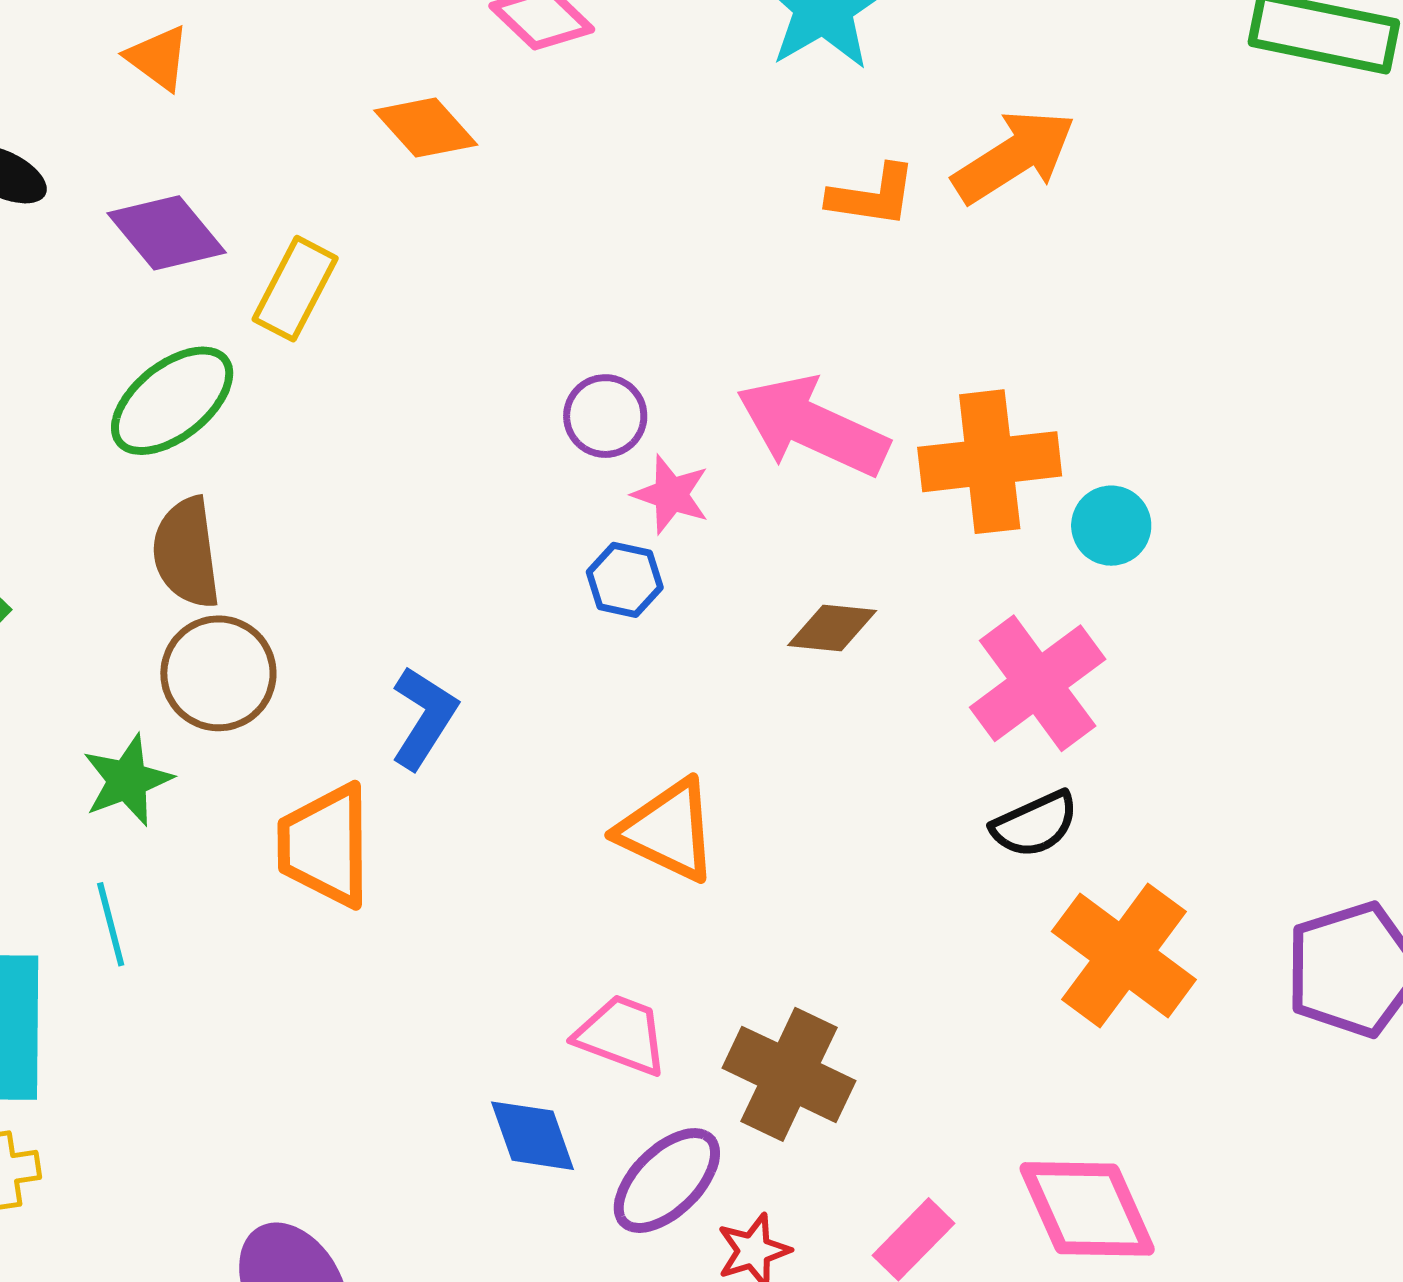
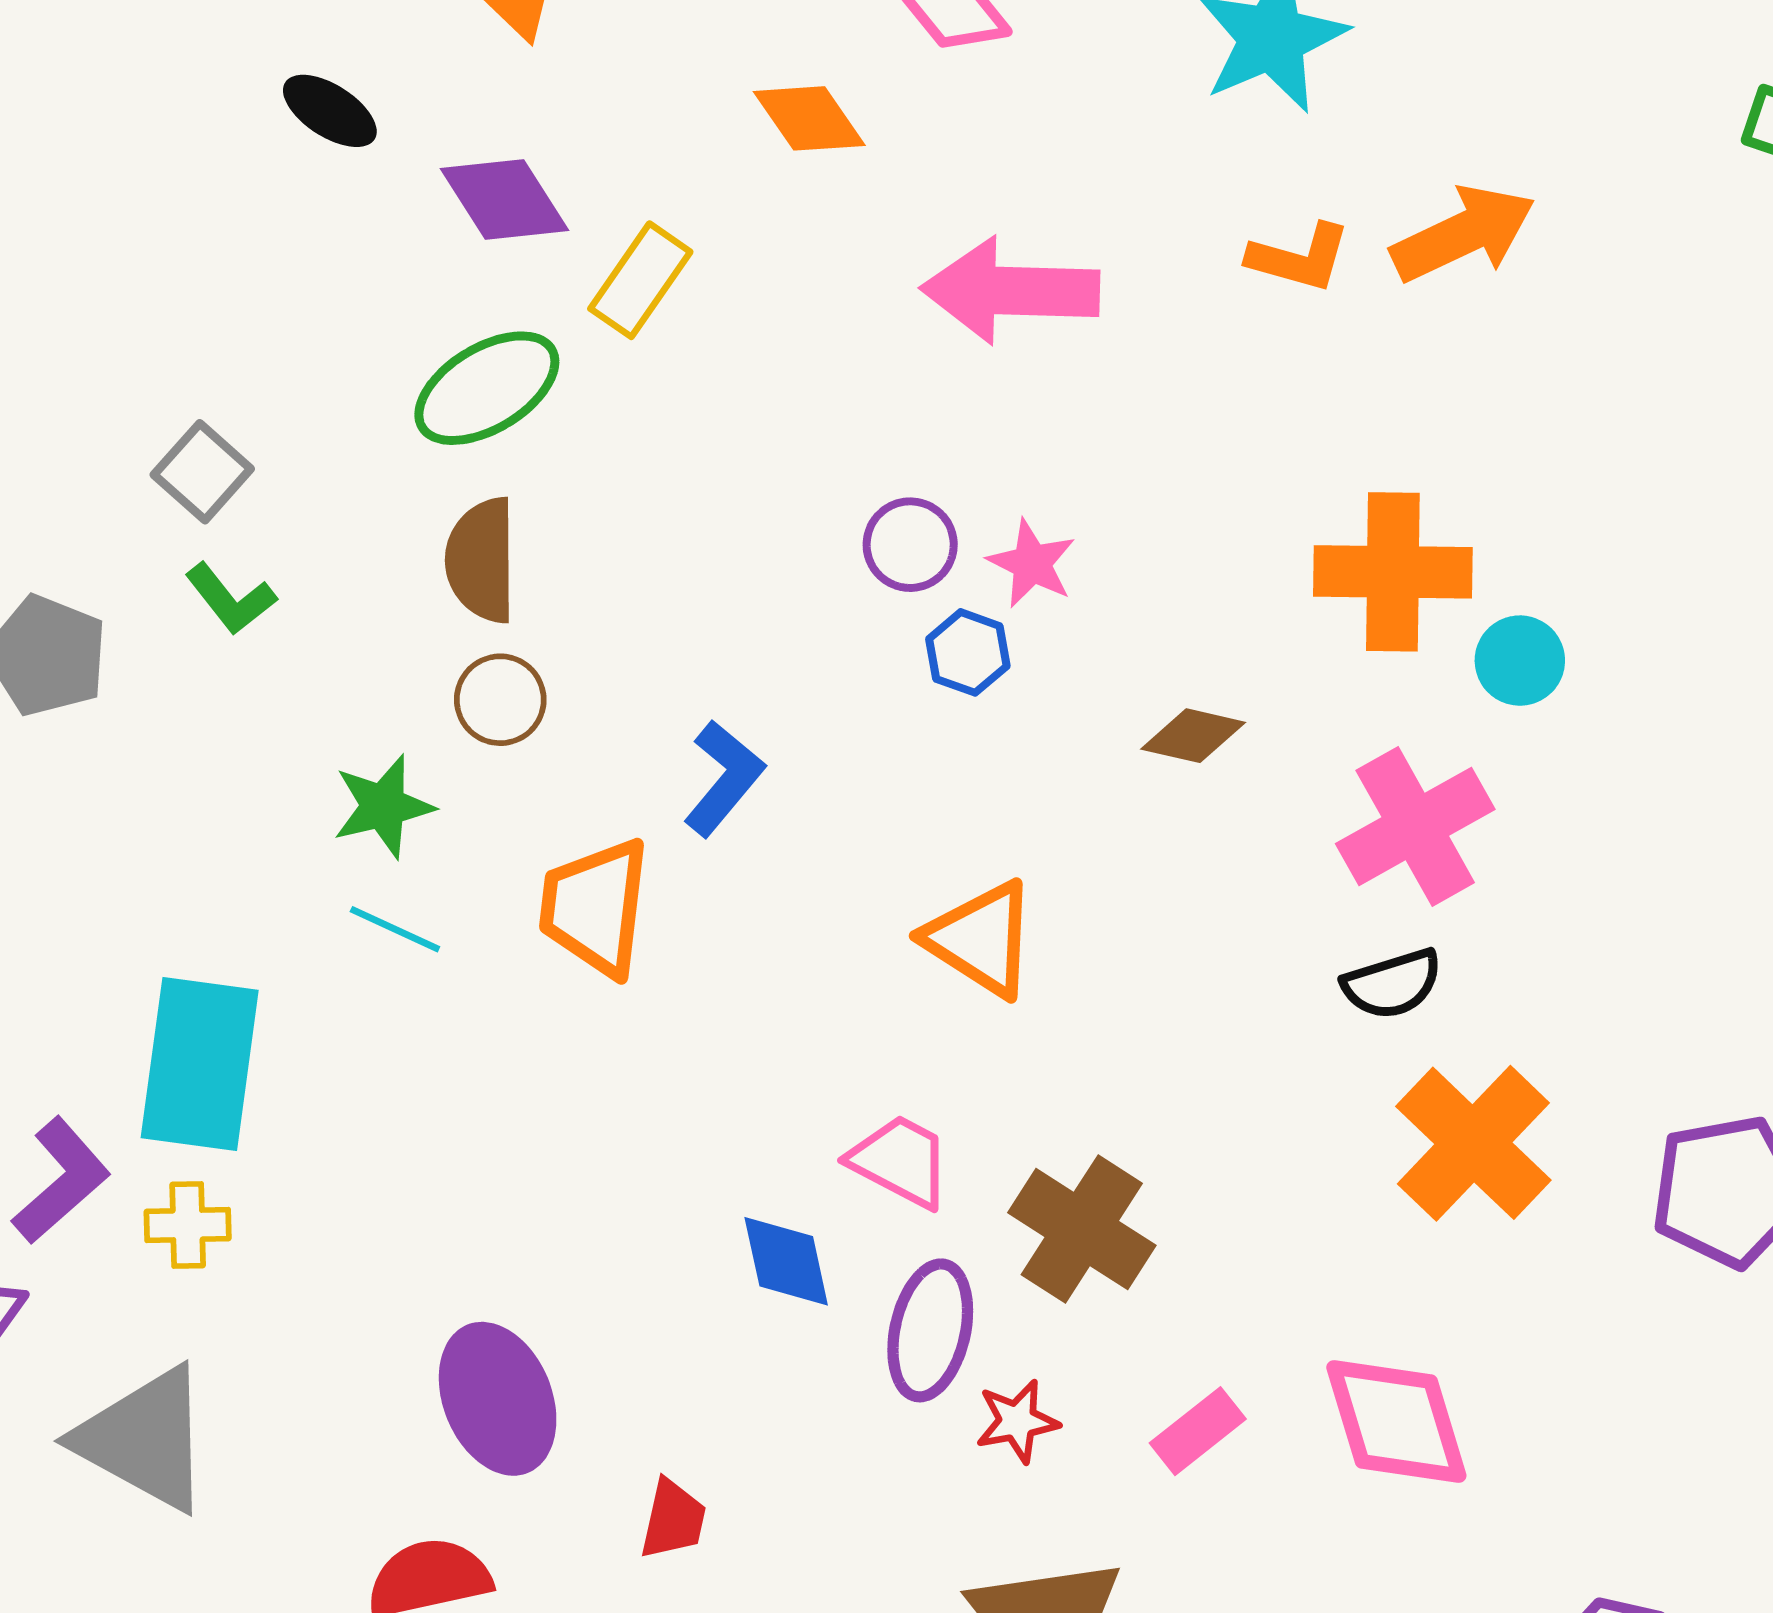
purple circle: (605, 416) -> (910, 545), moved
pink arrow: (812, 426) -> (1010, 291), moved, turned -30
brown circle: (218, 673) -> (500, 700), size x0.7
cyan line: (111, 924) -> (395, 929), moved, turned -58
purple ellipse: (667, 1181) -> (930, 1330), turned -40

